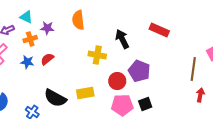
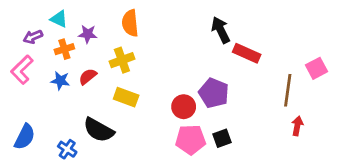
red rectangle: (159, 30) -> (247, 53), moved
black arrow: (122, 39) -> (221, 30), moved
yellow cross: (97, 55) -> (122, 60), moved, turned -30
yellow rectangle: (85, 93) -> (126, 97), moved, turned 30

